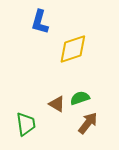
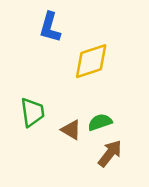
green trapezoid: (26, 124) -> (32, 112), moved

